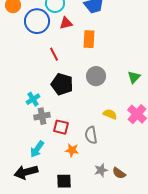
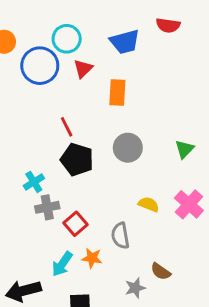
red triangle: (66, 23) -> (83, 69), turned -32
red line: (54, 54) -> (67, 127), moved
red square: (61, 127) -> (76, 224), turned 35
cyan arrow: (37, 149) -> (62, 264), moved
brown semicircle: (119, 173) -> (161, 271), moved

